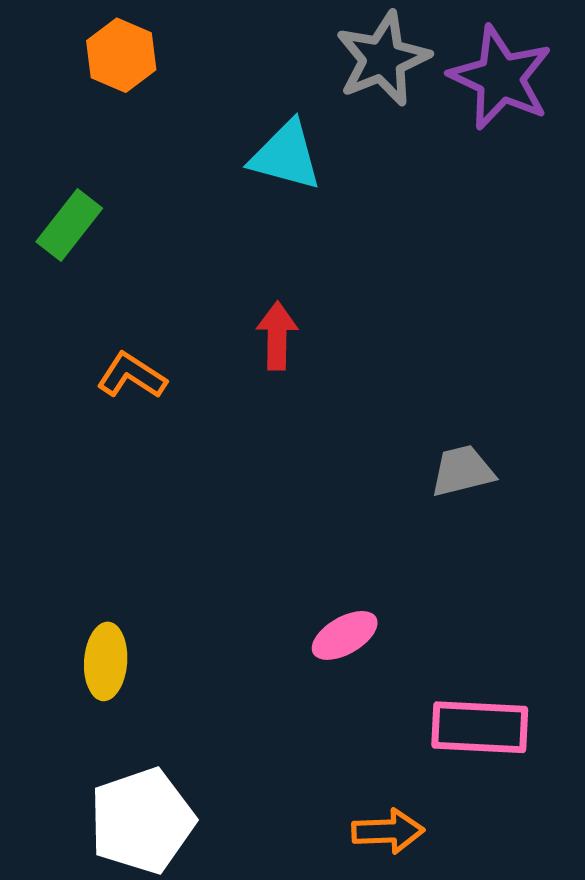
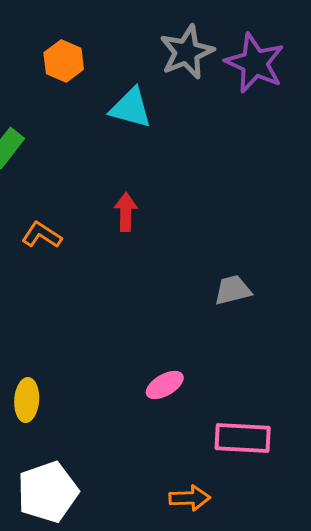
orange hexagon: (121, 55) -> (64, 61), moved

